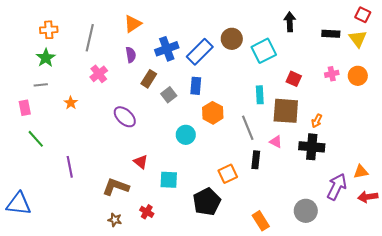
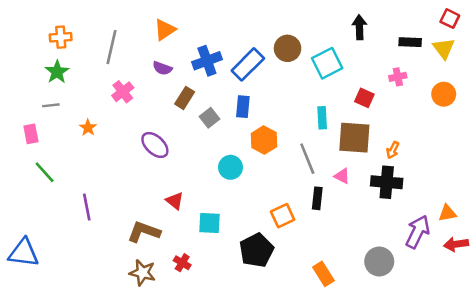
purple semicircle: (131, 55) -> (162, 68), turned 119
pink cross: (332, 74) -> (398, 77), moved
brown star: (115, 220) -> (143, 273), size x1.5

